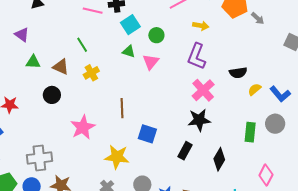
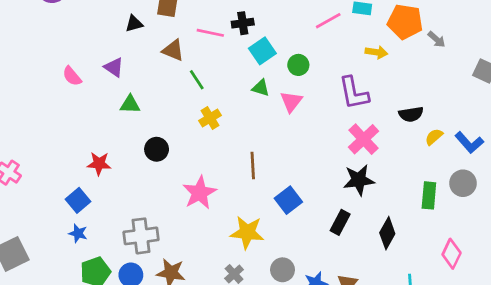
yellow arrow: (201, 26) -> (376, 52), moved
purple L-shape: (197, 56) -> (354, 93), turned -32
brown triangle: (61, 67) -> (173, 50), moved
blue square: (147, 134) -> (288, 200), turned 36

